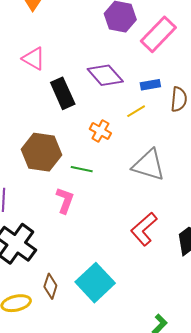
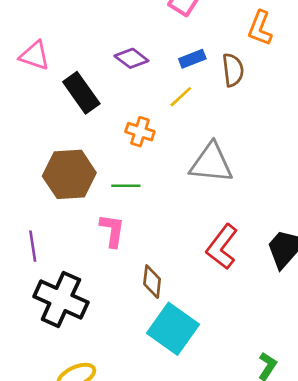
purple diamond: (105, 75) -> (131, 58), size x0.7
brown diamond: (50, 286) -> (152, 282), moved

